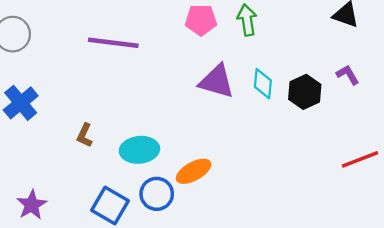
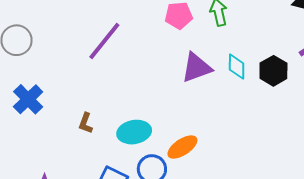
purple line: (113, 43) -> (104, 41), turned -54
purple triangle: (217, 81) -> (196, 68), turned -32

